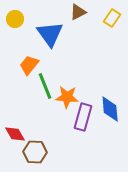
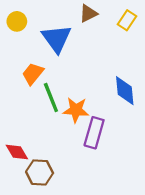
blue diamond: (110, 109) -> (125, 91), moved

